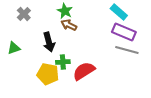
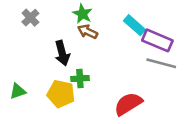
cyan rectangle: (119, 12) -> (135, 25), moved
green triangle: (14, 48) -> (18, 91), moved
red semicircle: (84, 71) -> (128, 104), moved

